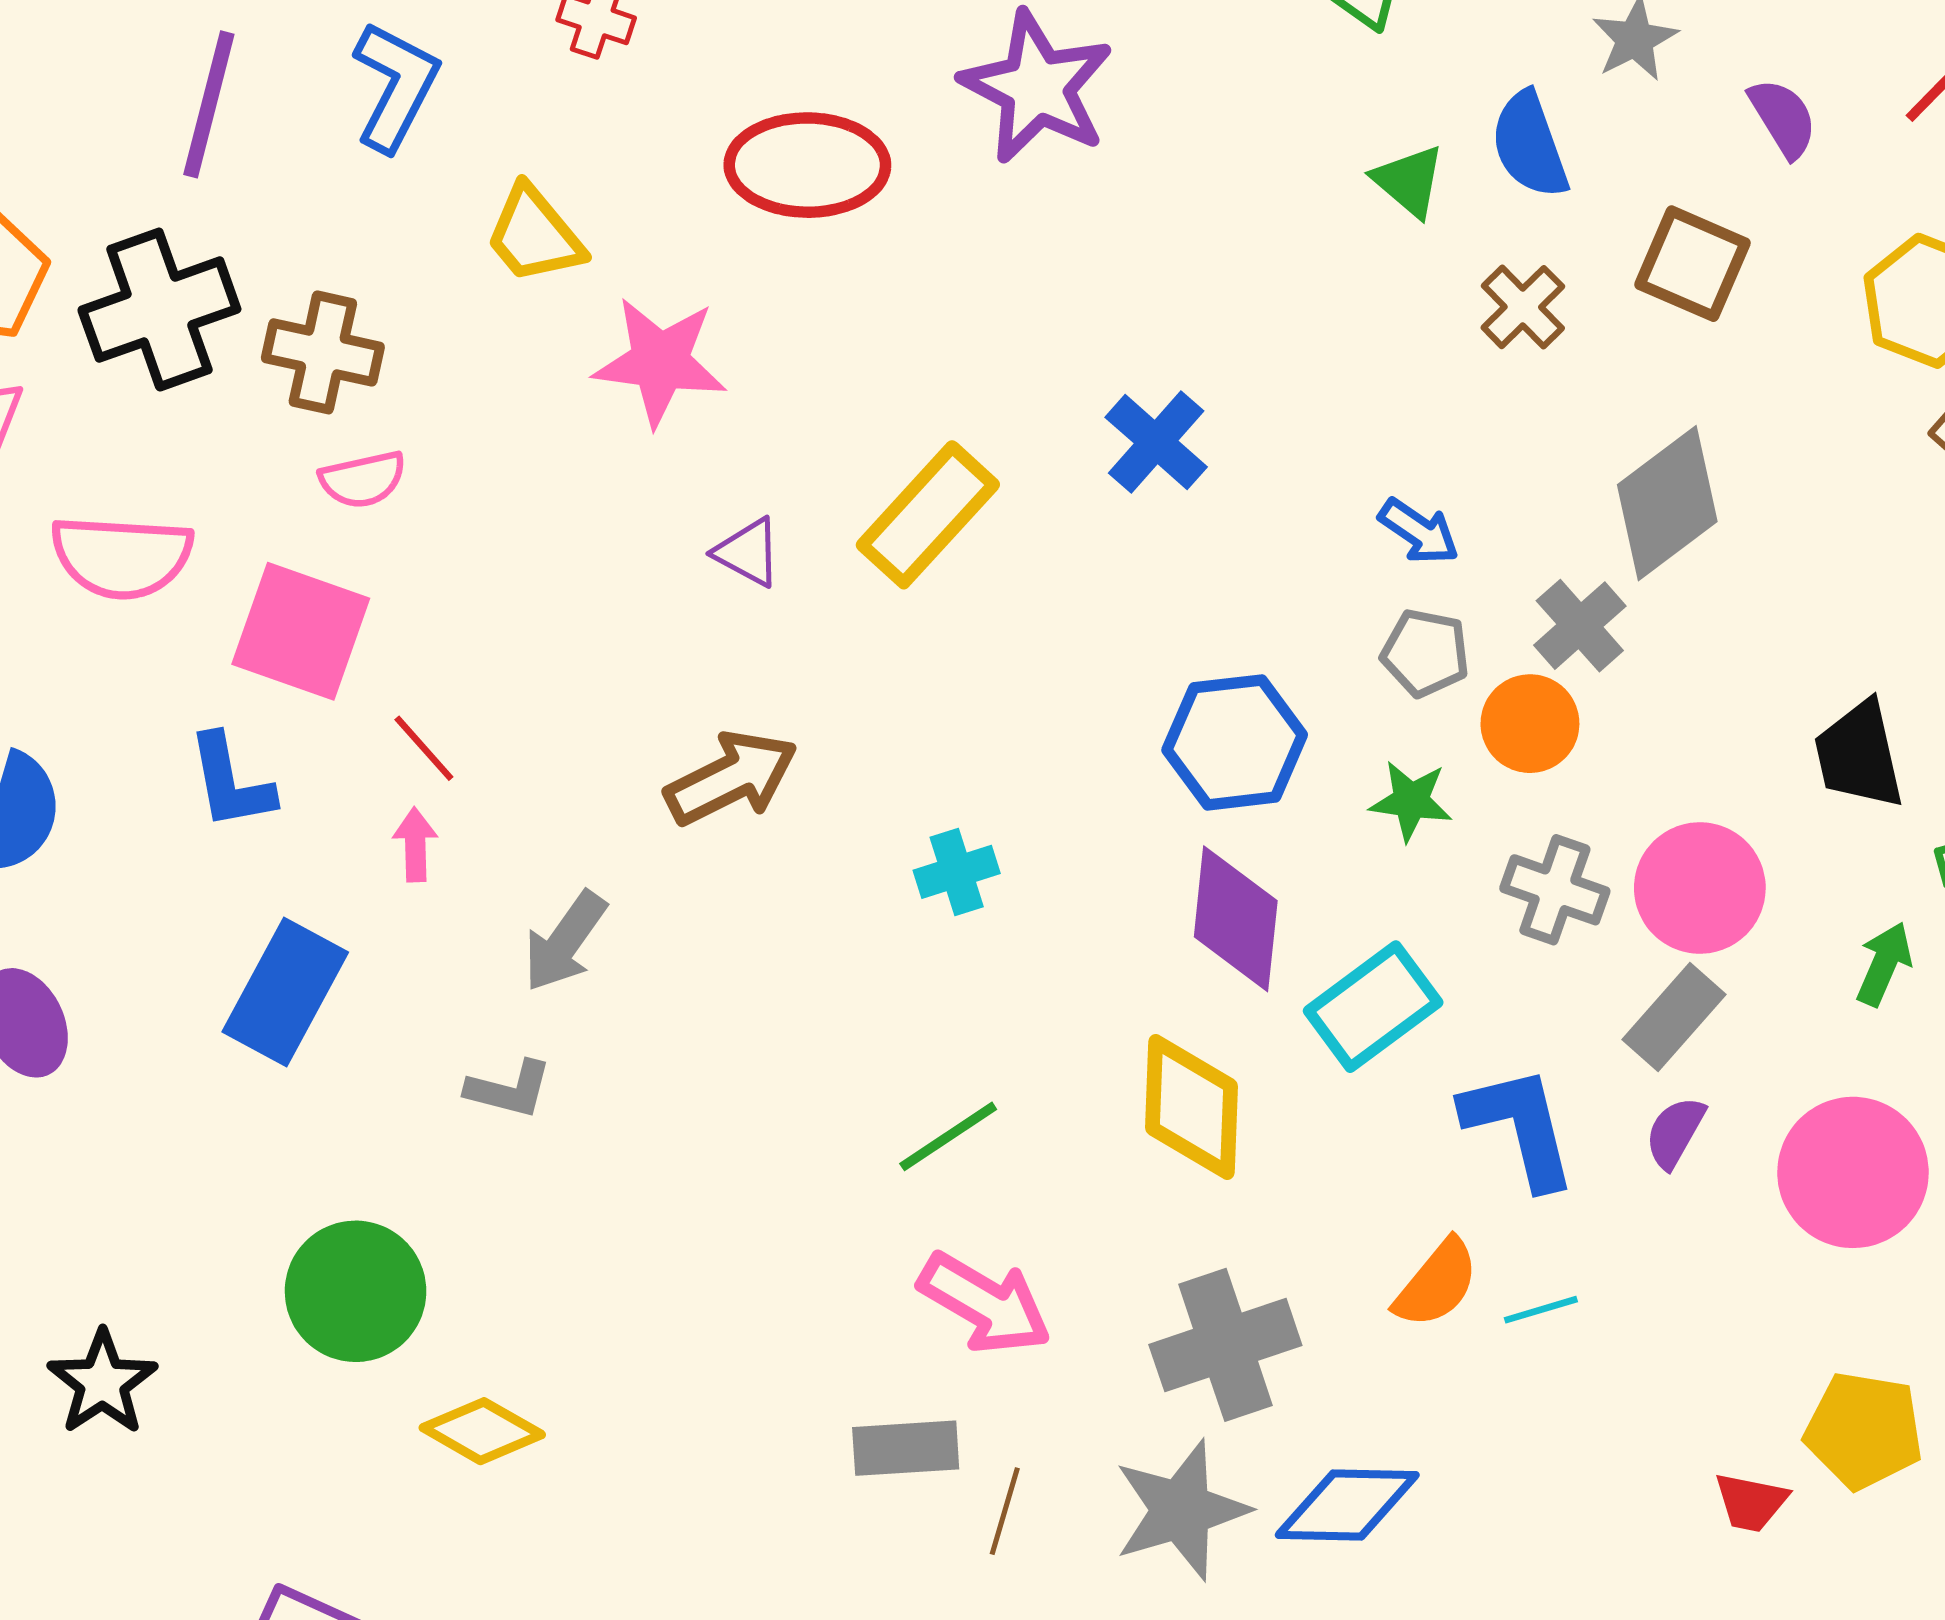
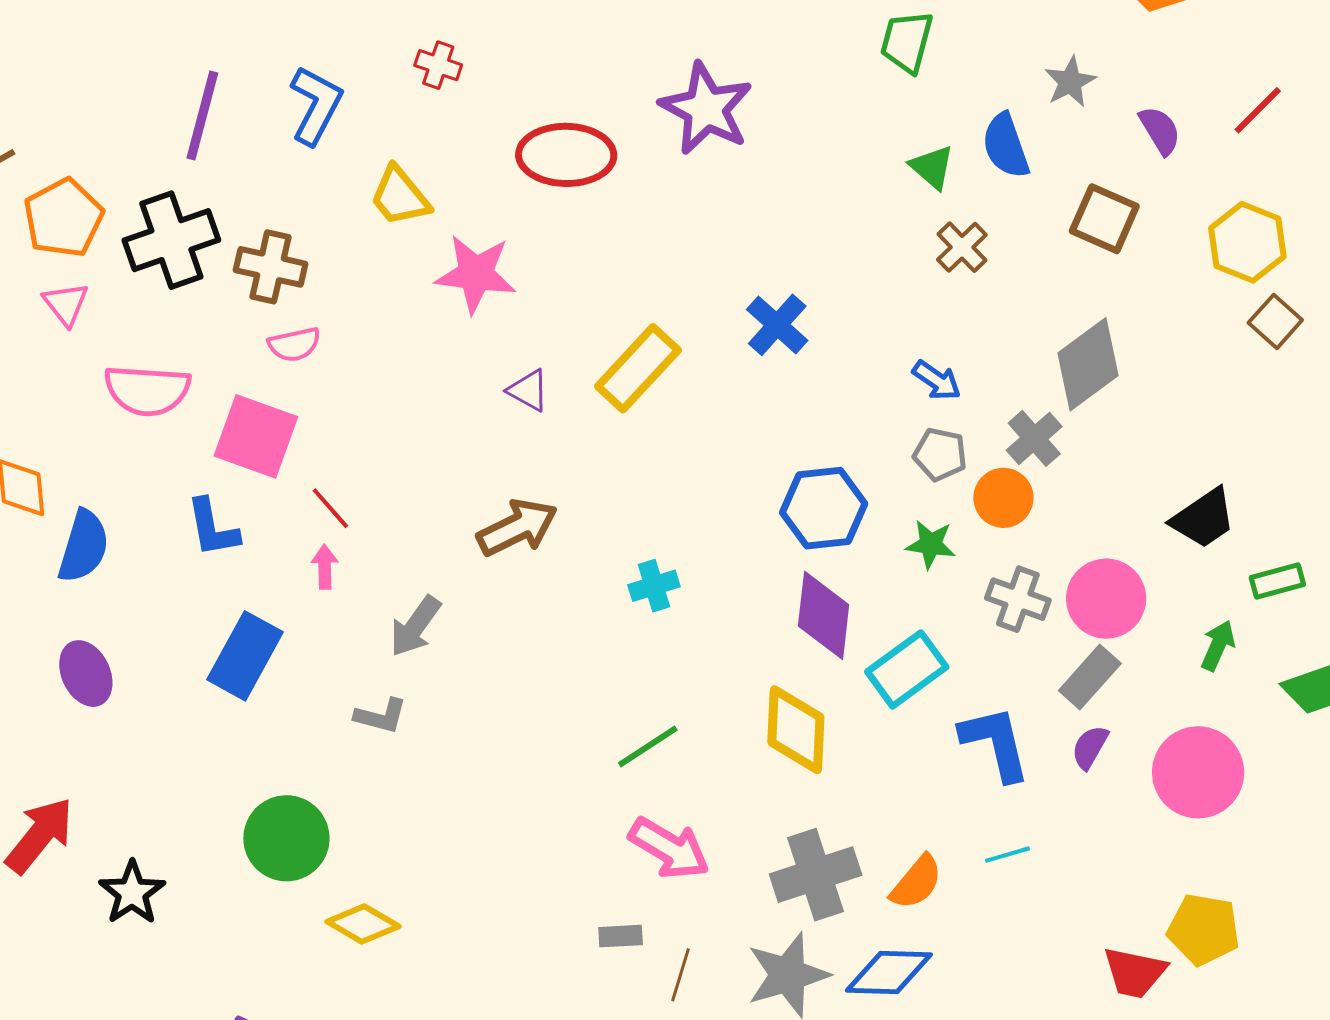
brown cross: (1523, 307) -> (962, 247), moved
black trapezoid: (1859, 755) -> (1203, 518), turned -112
orange semicircle: (1437, 1283) -> (916, 882), moved
gray rectangle: (906, 1448) -> (621, 936), size x0.7
red trapezoid: (1751, 1502) -> (1135, 973), size x1.4

